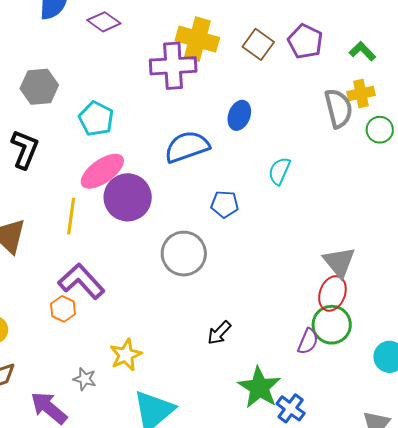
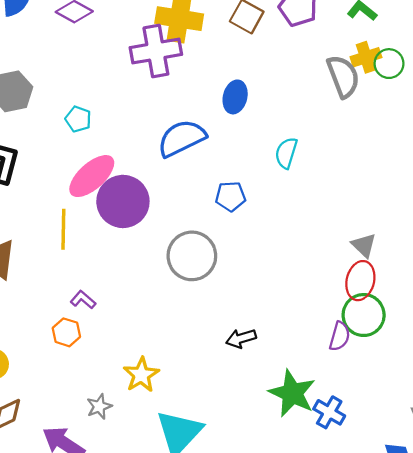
cyan pentagon: (96, 119) -> (78, 119), size x0.7
green circle: (380, 130) -> (389, 64), moved
gray triangle: (339, 262) -> (364, 245), size x0.7
purple L-shape: (81, 281) -> (83, 300), size x0.5
black arrow: (219, 333) -> (241, 338), turned 36
gray star: (85, 379) -> (99, 407), turned -30

